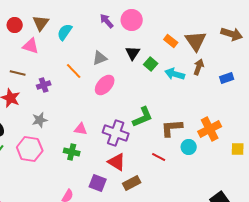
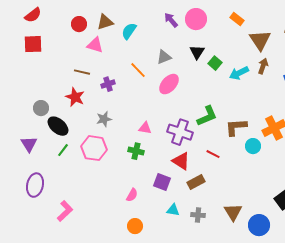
brown triangle: (41, 23) -> (105, 22), turned 36
orange rectangle: (171, 41) -> (237, 19), moved
cyan arrow: (175, 74) -> (239, 73), turned -42
red line: (159, 157) -> (213, 154), moved

